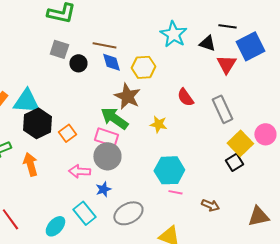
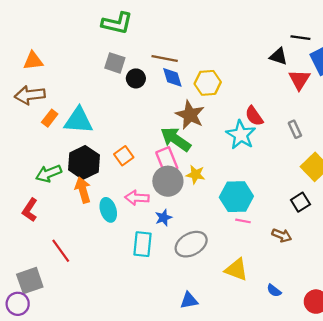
cyan star: (173, 34) -> (241, 135), moved
gray rectangle: (222, 109) -> (295, 129), size x0.6
black hexagon: (37, 123) -> (84, 162), moved
yellow star: (158, 124) -> (196, 175), moved
pink rectangle: (106, 137) -> (167, 160), turned 50
black square: (234, 162) -> (300, 202), moved
cyan rectangle: (84, 213) -> (143, 244), turned 45
cyan ellipse: (55, 226) -> (108, 210), moved, turned -60

